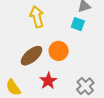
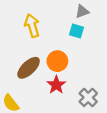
red star: (48, 81) -> (56, 85), moved

